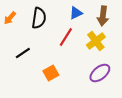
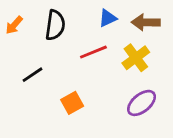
brown arrow: (103, 16) -> (146, 22), turned 84
red line: (66, 37) -> (93, 52), turned 36

